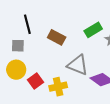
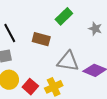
green rectangle: (93, 30) -> (64, 16), moved

